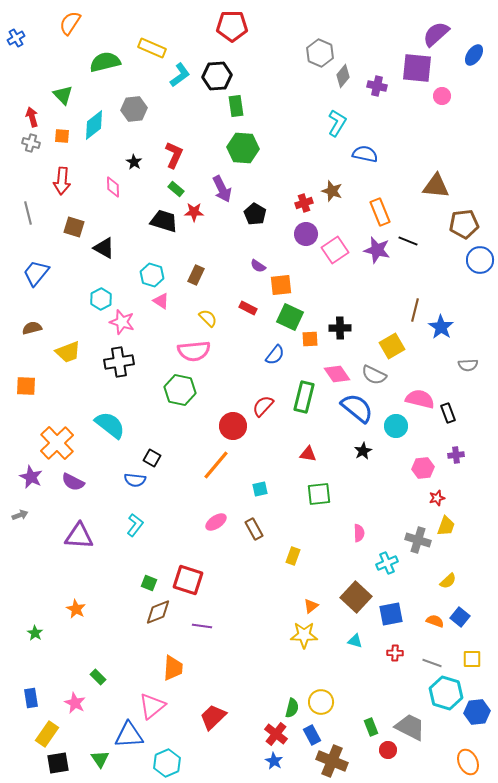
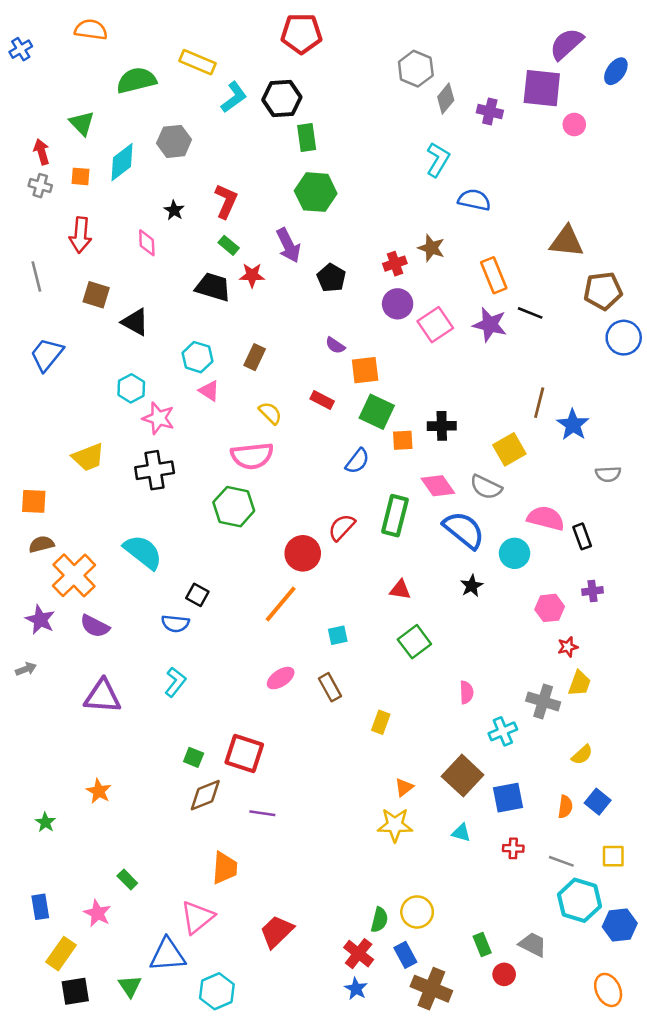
orange semicircle: (70, 23) -> (91, 30), turned 65
brown semicircle: (32, 328) -> (42, 544), moved
green square: (319, 494) -> (414, 642), turned -30
orange semicircle: (435, 621) -> (565, 807), turned 78
gray trapezoid: (410, 727) -> (533, 944), size x0.7

